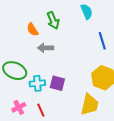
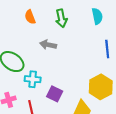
orange semicircle: (32, 30) -> (30, 17), moved
purple square: (57, 83) -> (55, 94), moved

